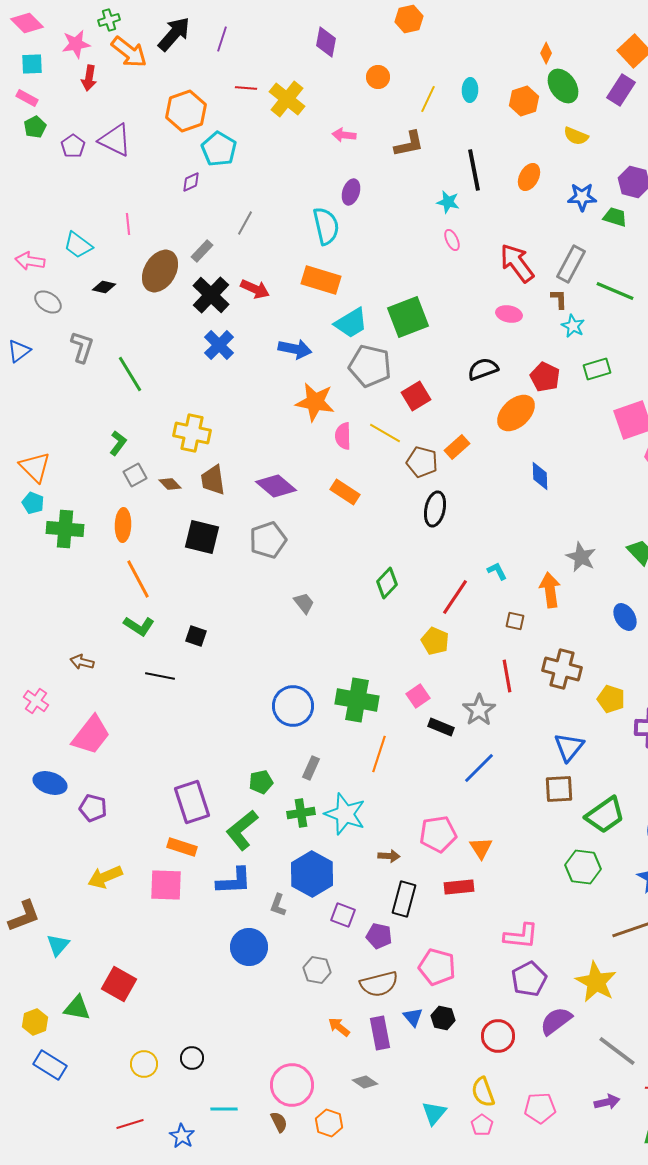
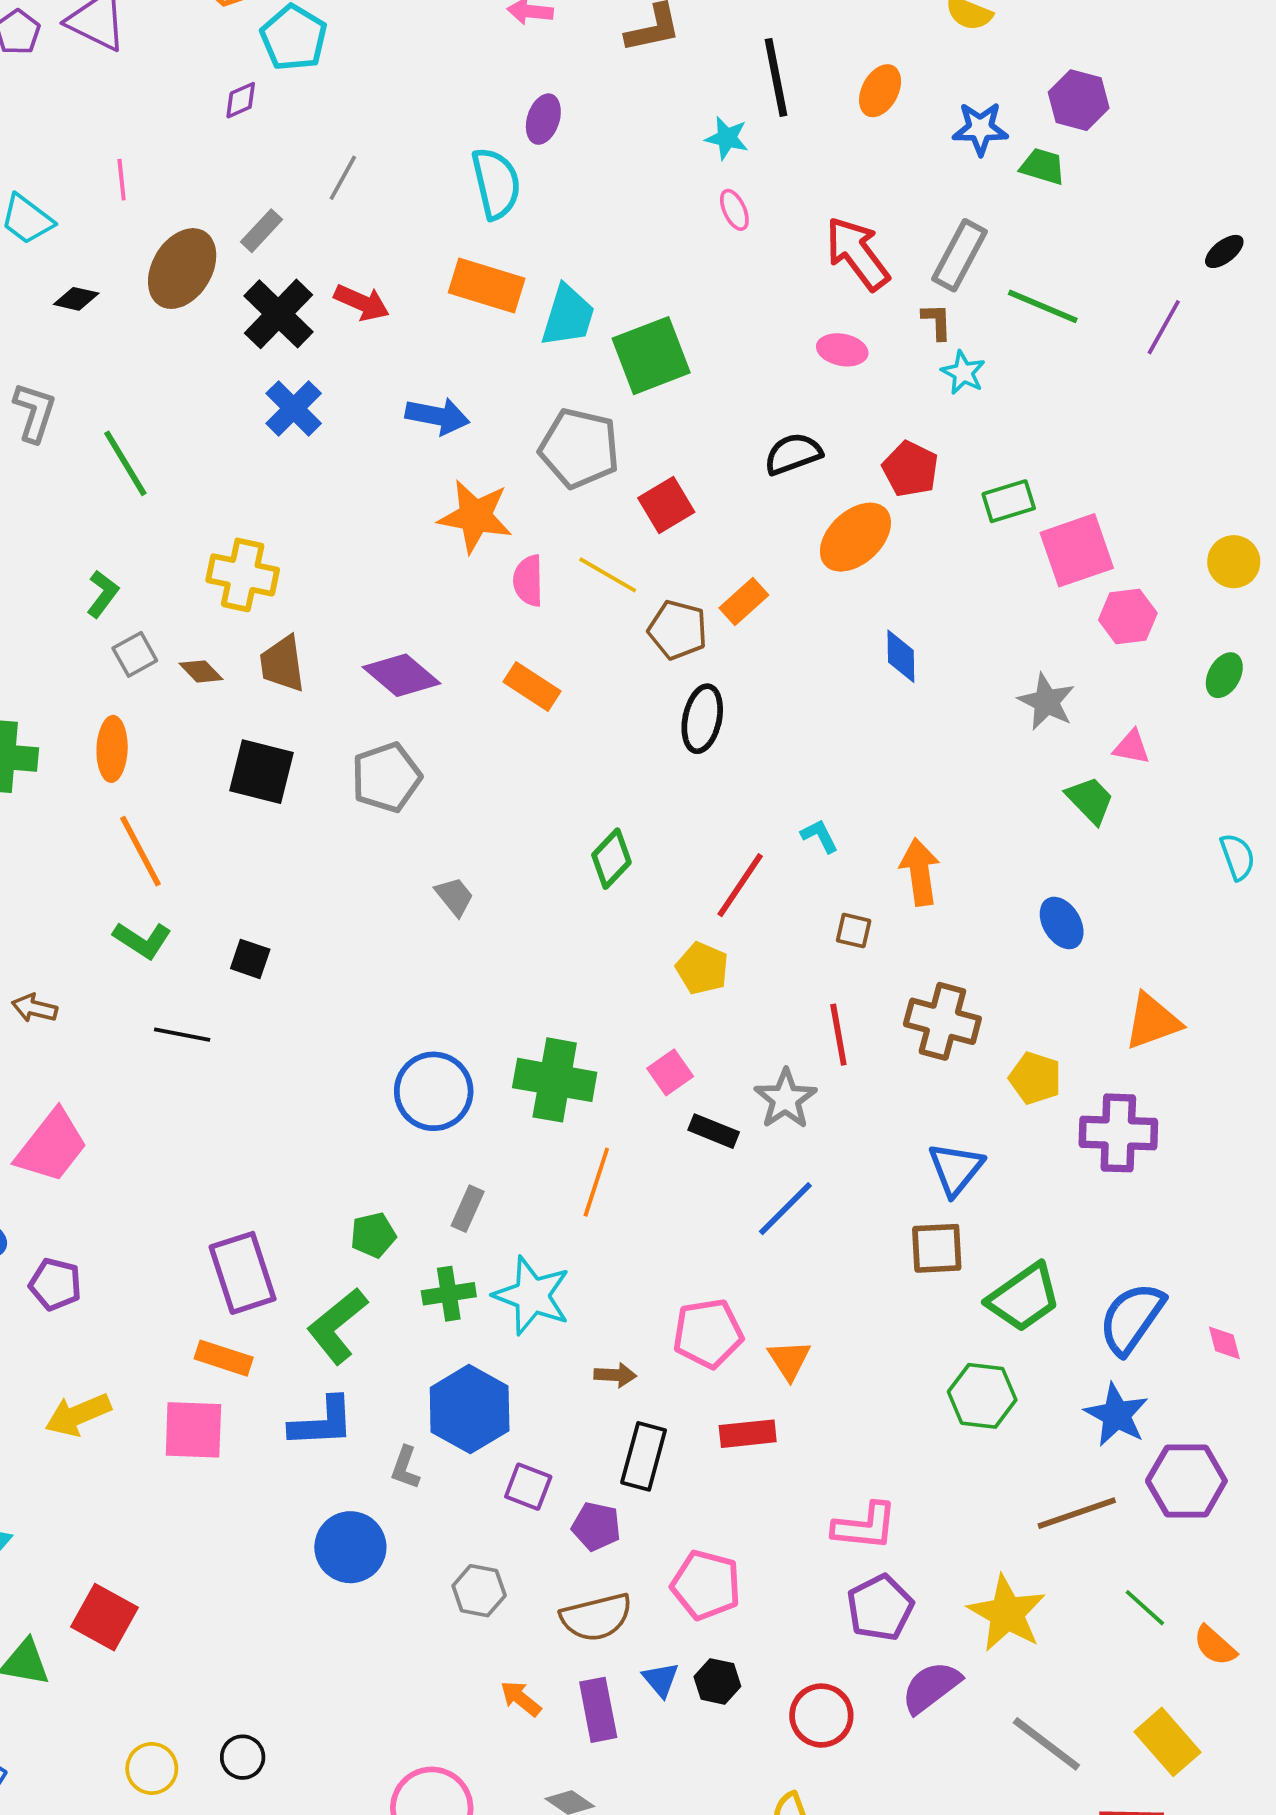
cyan trapezoid: (351, 323) -> (568, 316), moved, turned -42
green rectangle: (597, 369) -> (1009, 501), moved
gray star: (581, 557) -> (1046, 702), moved

